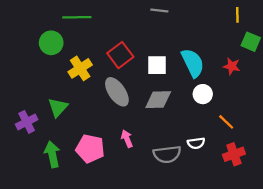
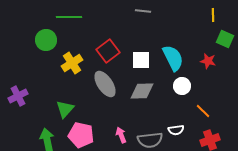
green triangle: (58, 107) -> (65, 109), moved
purple cross: (27, 122) -> (18, 96), moved
pink arrow: (127, 139) -> (121, 135), moved

